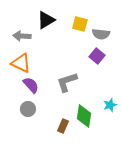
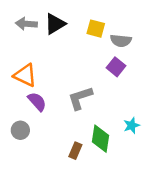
gray arrow: (22, 36) -> (26, 24), moved
gray circle: (28, 109) -> (20, 130), moved

